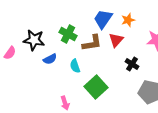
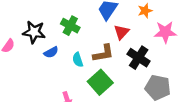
orange star: (128, 20) -> (145, 11), moved
brown L-shape: (92, 43) -> (103, 53), moved
black cross: (132, 64) -> (139, 58), size x1.5

